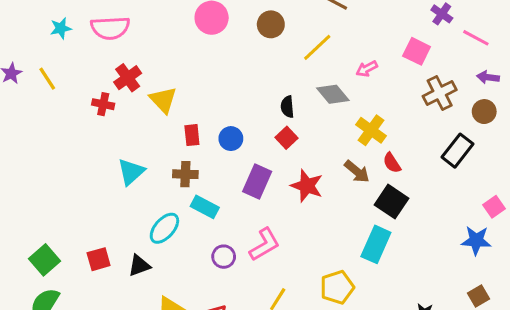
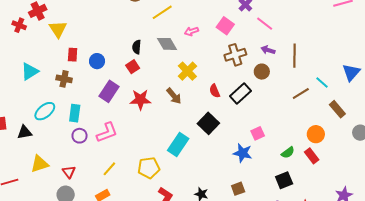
red semicircle: (392, 163) -> (215, 91), moved
red star: (307, 186) -> (140, 100), turned -30
black square: (391, 202) -> (208, 123), moved
cyan rectangle: (205, 207) -> (75, 113), moved, turned 60

